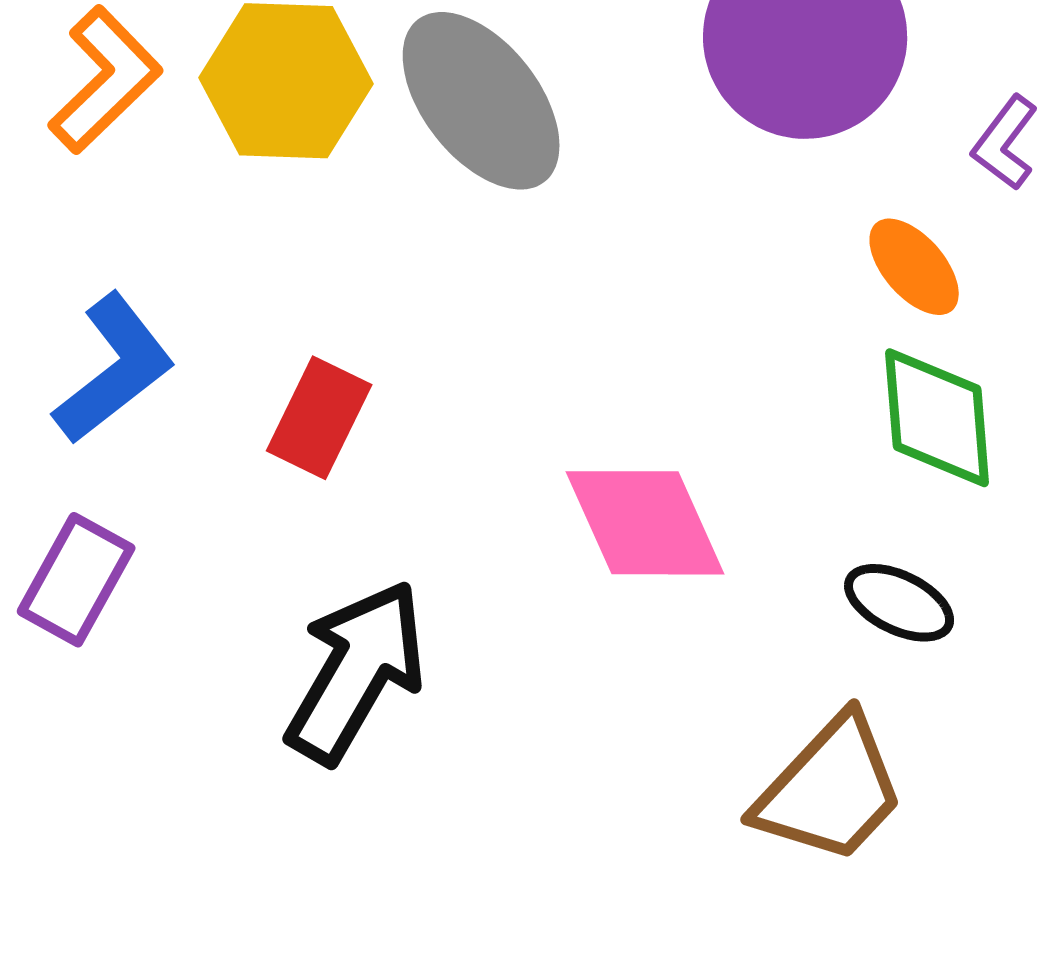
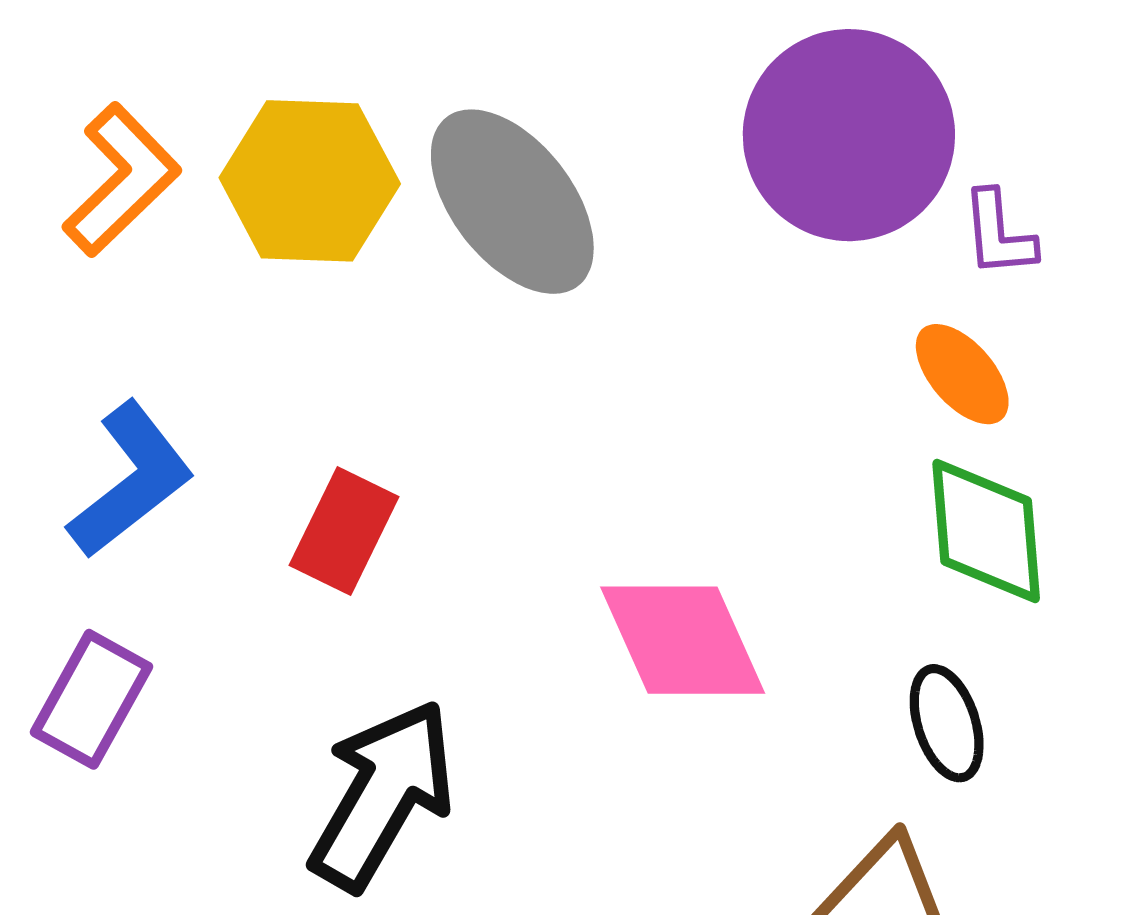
purple L-shape: (1005, 143) -> (999, 234), moved, turned -42
black ellipse: (899, 603) -> (947, 723), turned 46

